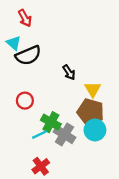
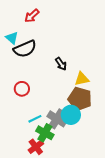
red arrow: (25, 18) -> (32, 16), moved, turned 77
yellow triangle: (93, 89) -> (82, 79), turned 49
green cross: (51, 122) -> (45, 133), moved
cyan circle: (95, 130) -> (71, 115), moved

